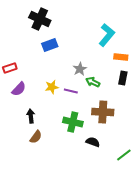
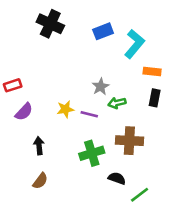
blue rectangle: (50, 45) -> (103, 31), moved
green arrow: (93, 82) -> (117, 103), turned -40
green cross: (73, 122) -> (92, 153), turned -30
brown semicircle: (36, 137) -> (40, 181), moved
green line: (124, 155) -> (140, 195), moved

